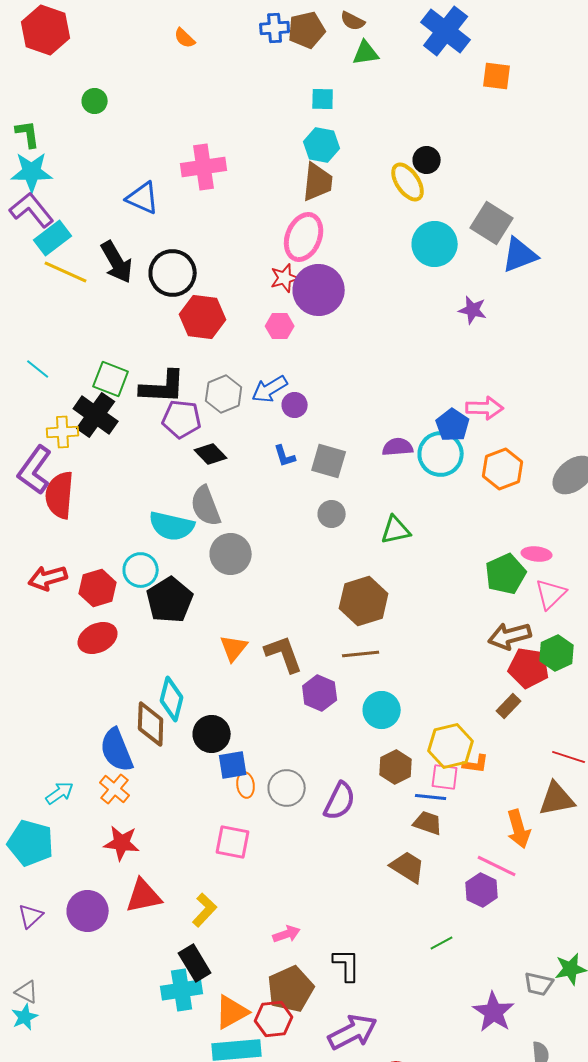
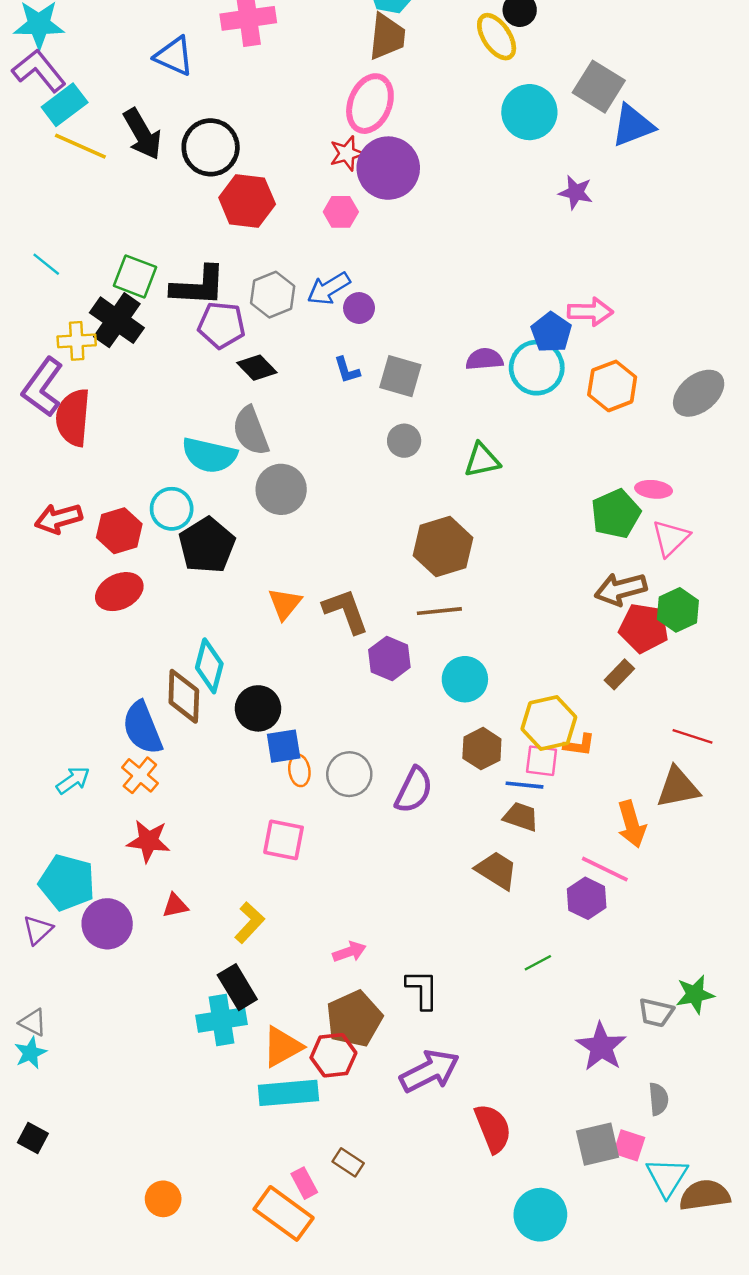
cyan pentagon: (31, 843) -> (67, 882), moved
red triangle: (144, 896) -> (175, 906), size x0.6

